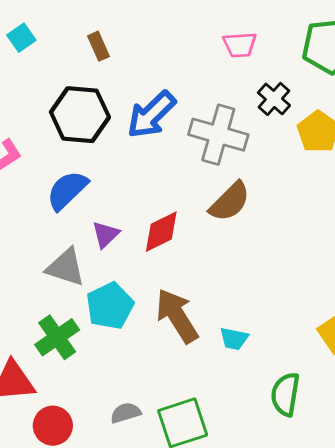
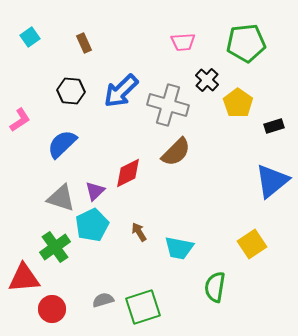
black hexagon: (80, 115) -> (71, 91), size x0.7
purple triangle: (106, 234) -> (95, 191), moved
brown arrow: (177, 316) -> (139, 232), size x0.5
cyan trapezoid: (234, 339) -> (179, 248), size x1.4

